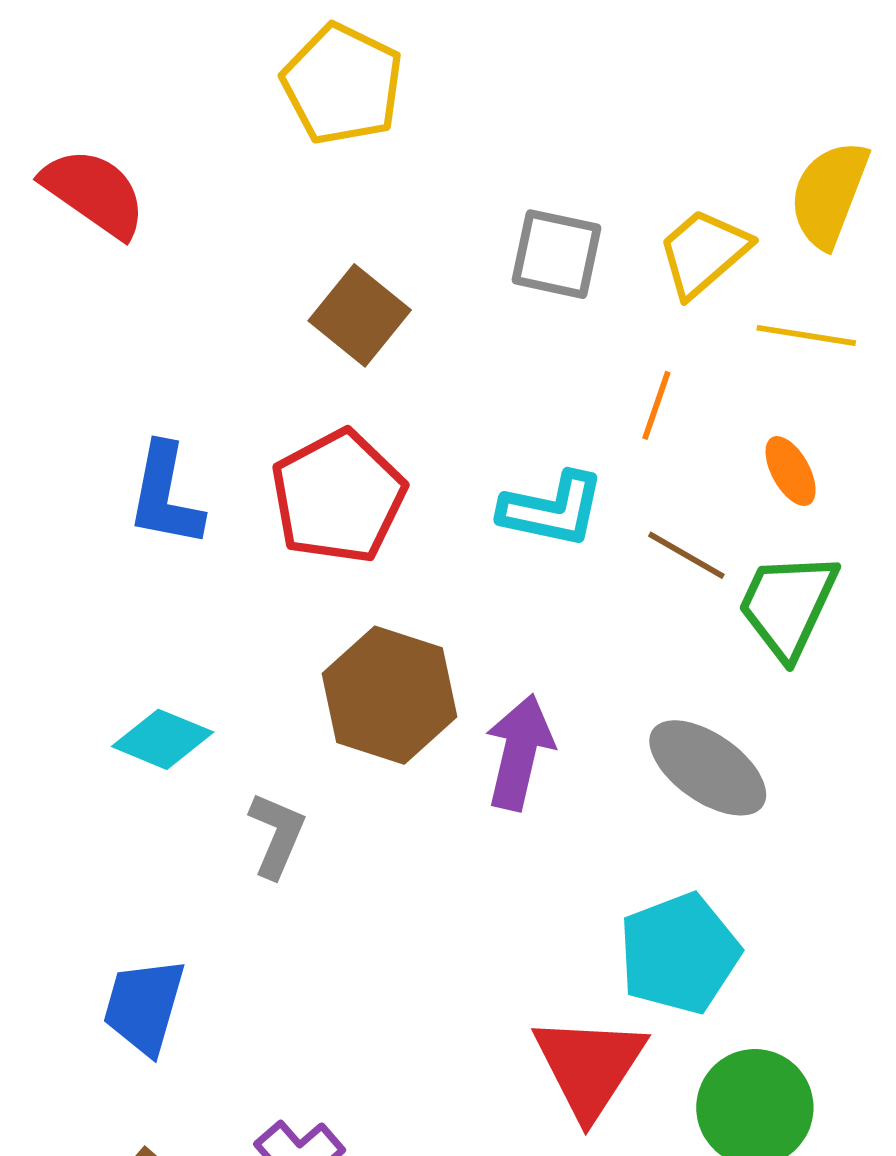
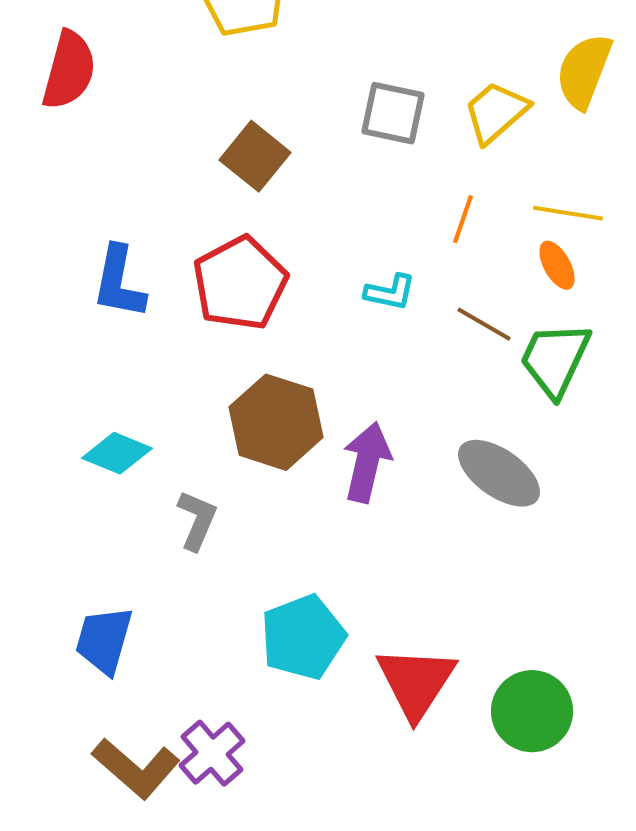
red semicircle: (94, 193) -> (69, 70), turned 70
yellow line: (806, 335) -> (568, 213), moved
cyan L-shape: (552, 510) -> (390, 292), size x0.7
cyan pentagon: (679, 953) -> (303, 637), moved

